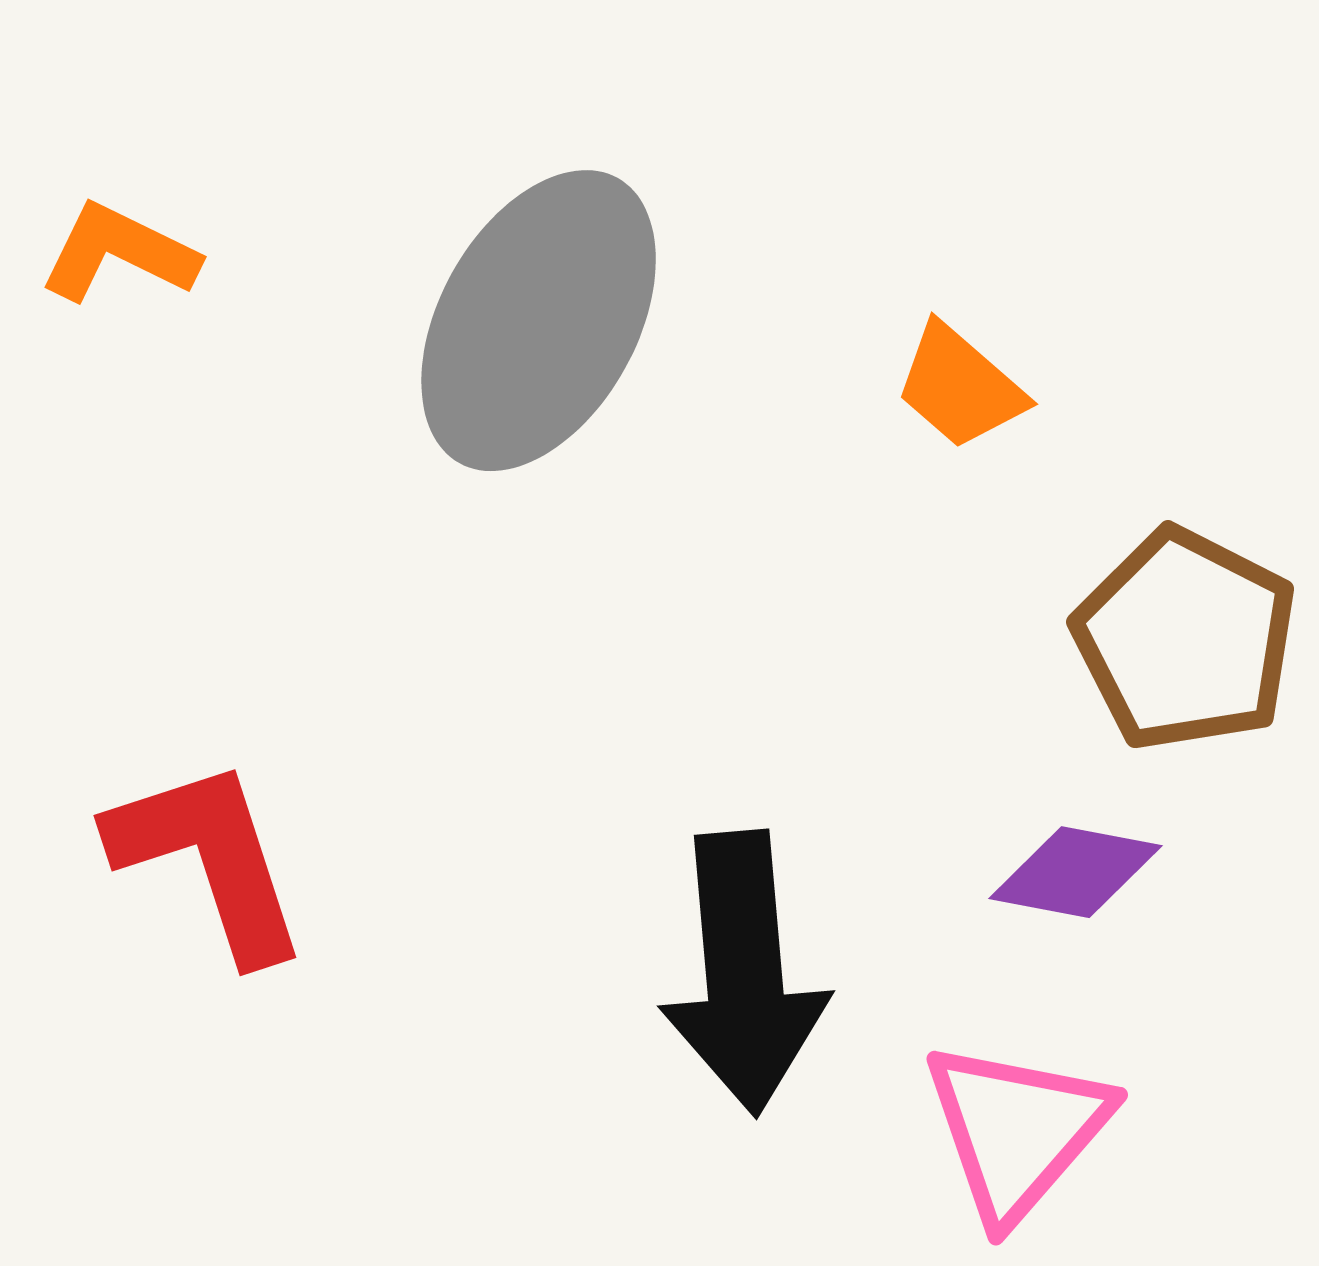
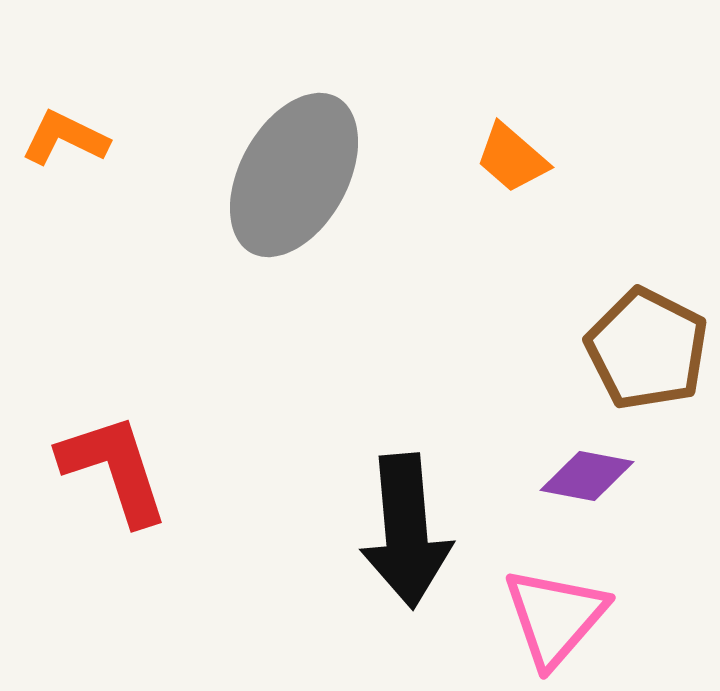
orange trapezoid: (960, 387) -> (512, 158), moved

